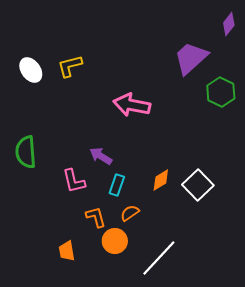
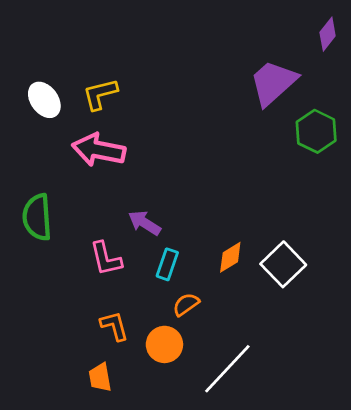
pink arrow: (132, 105) -> (99, 150), moved
orange L-shape: (96, 217) -> (114, 326), moved
orange trapezoid: (67, 251) -> (100, 377), moved

